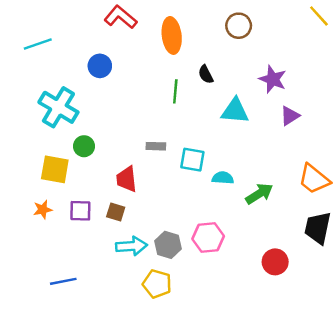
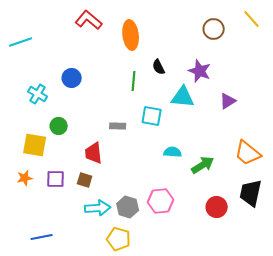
brown circle: (239, 26) -> (214, 29), moved
blue circle: (100, 66) -> (72, 78), moved
purple star: (273, 79) -> (200, 71), moved
cyan cross: (58, 107) -> (38, 94), size x0.6
cyan square: (192, 160) -> (152, 116), moved
red circle: (275, 262) -> (217, 207), moved

